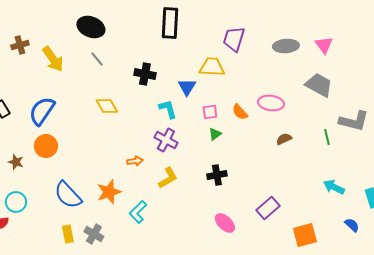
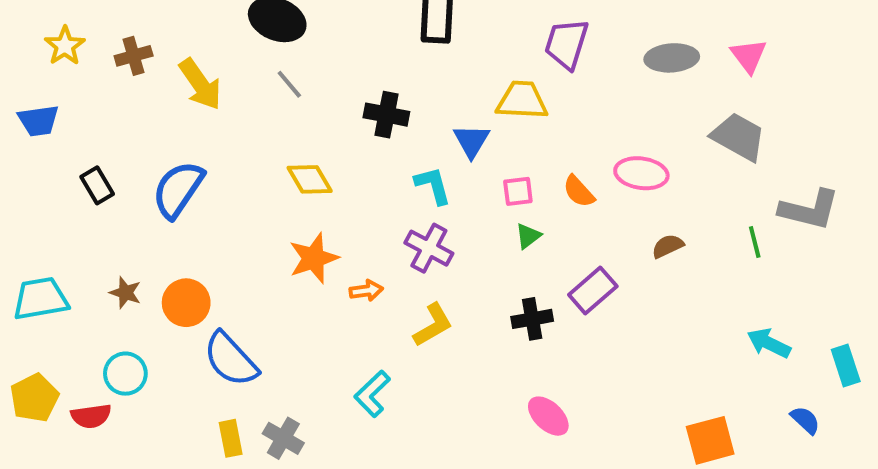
orange circle: (46, 146) -> (186, 303), moved
orange star: (109, 192) -> (314, 258), moved
purple rectangle: (268, 208) -> (593, 291), moved

